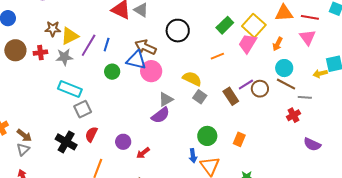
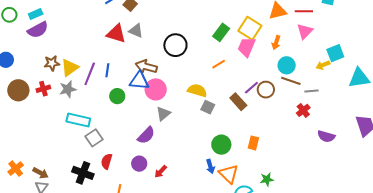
pink triangle: (308, 37) -> (305, 31), turned 30
gray triangle: (166, 99) -> (163, 114), moved
purple semicircle: (161, 115) -> (146, 135), moved

